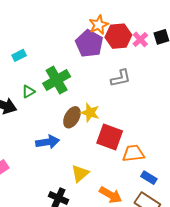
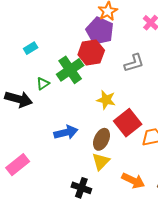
red hexagon: (118, 36) -> (91, 52), moved
brown ellipse: (72, 117) -> (102, 139), moved
red square: (110, 137) -> (128, 123), turned 36

